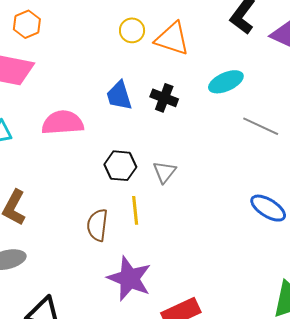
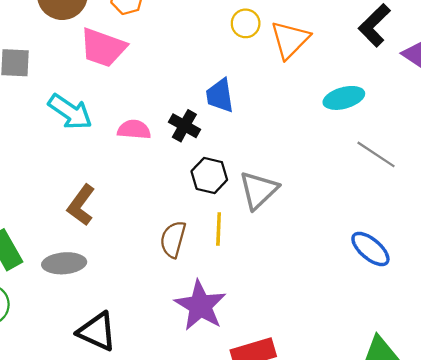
orange triangle: (172, 39) -> (290, 40), turned 48
black cross: (164, 98) -> (184, 126), moved
pink semicircle: (63, 123) -> (134, 130), moved, size x0.7
gray triangle: (164, 172) -> (259, 190), size x1.5

